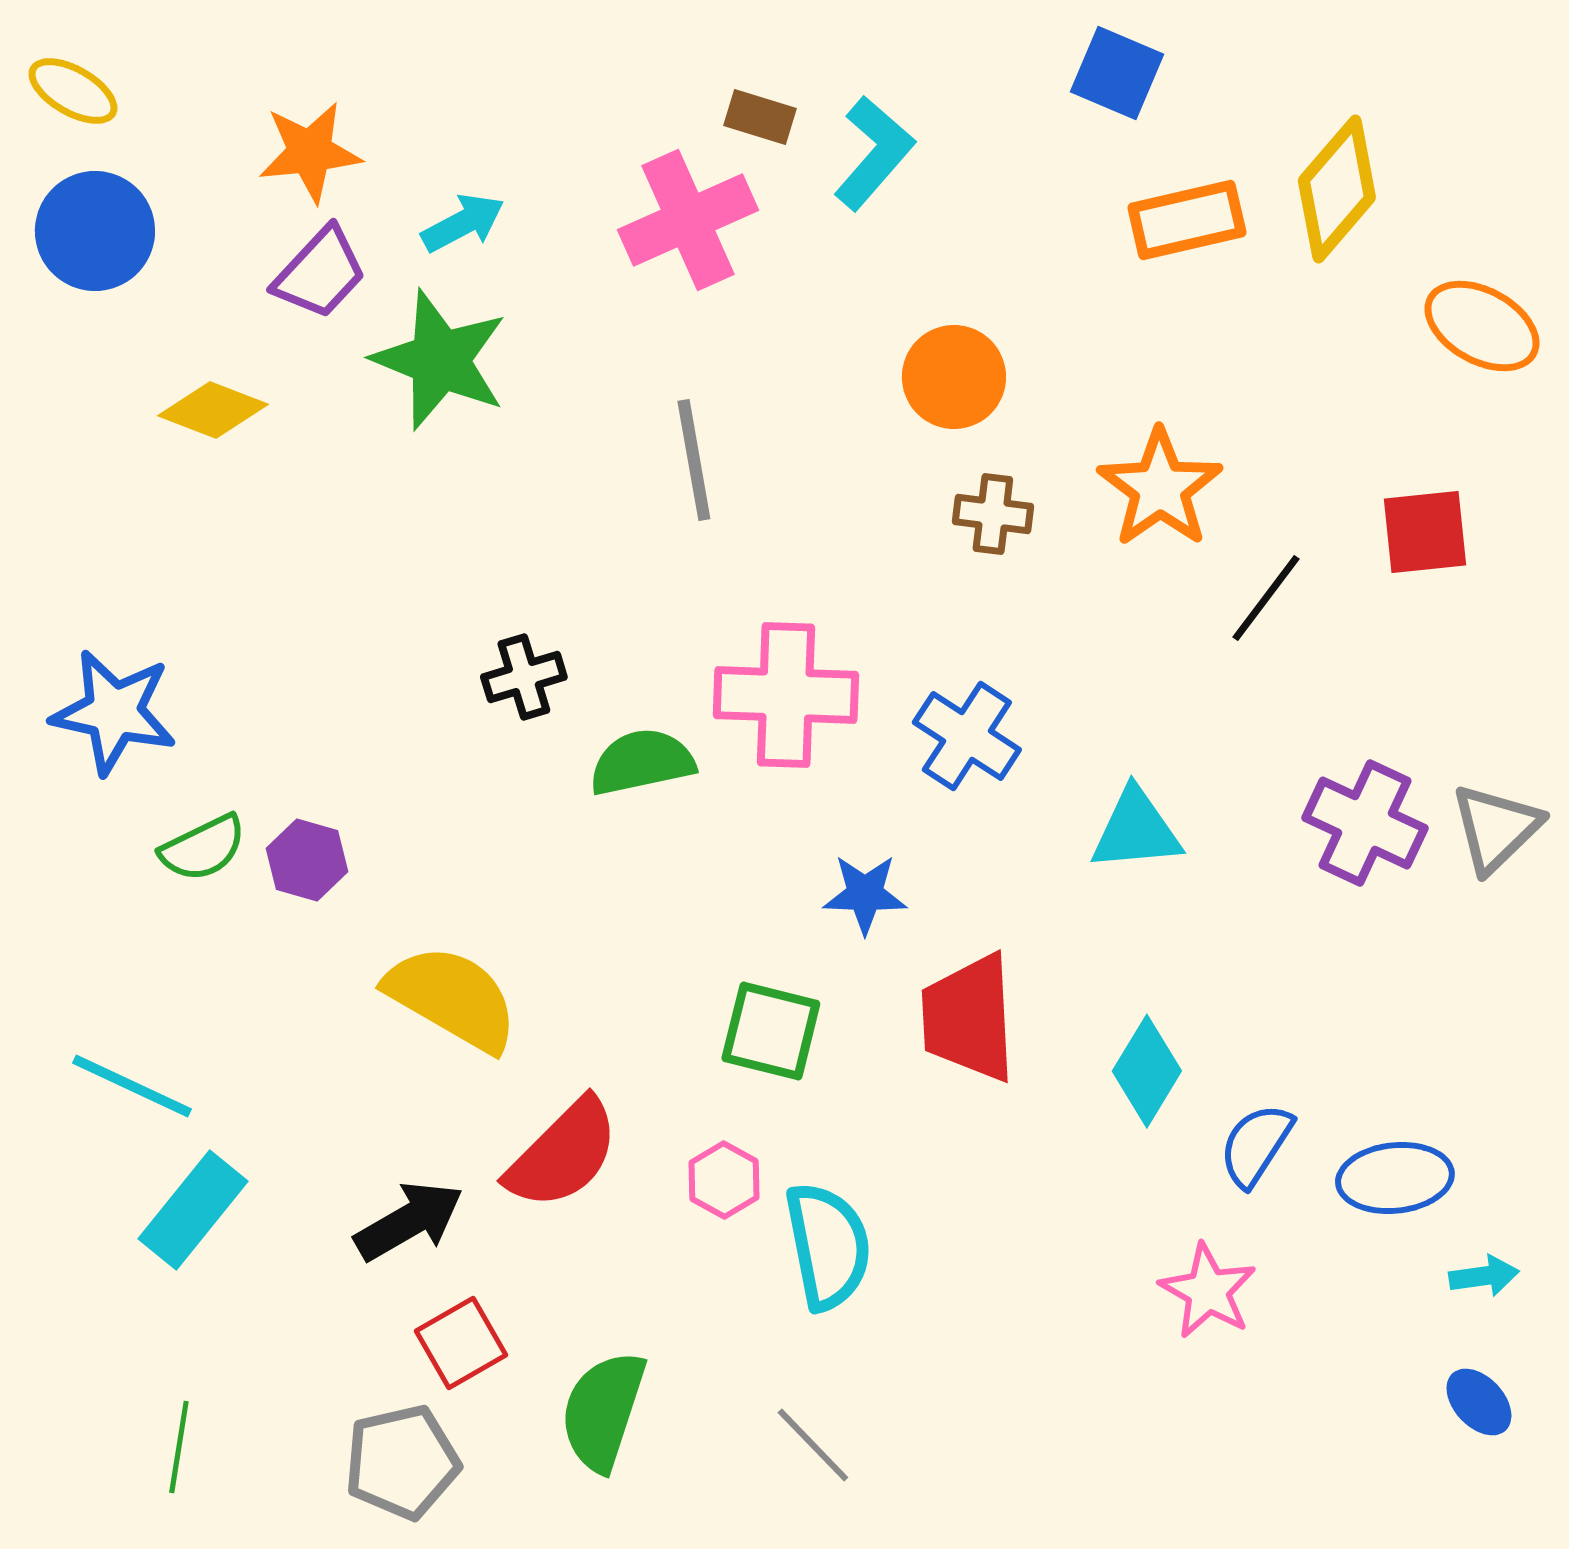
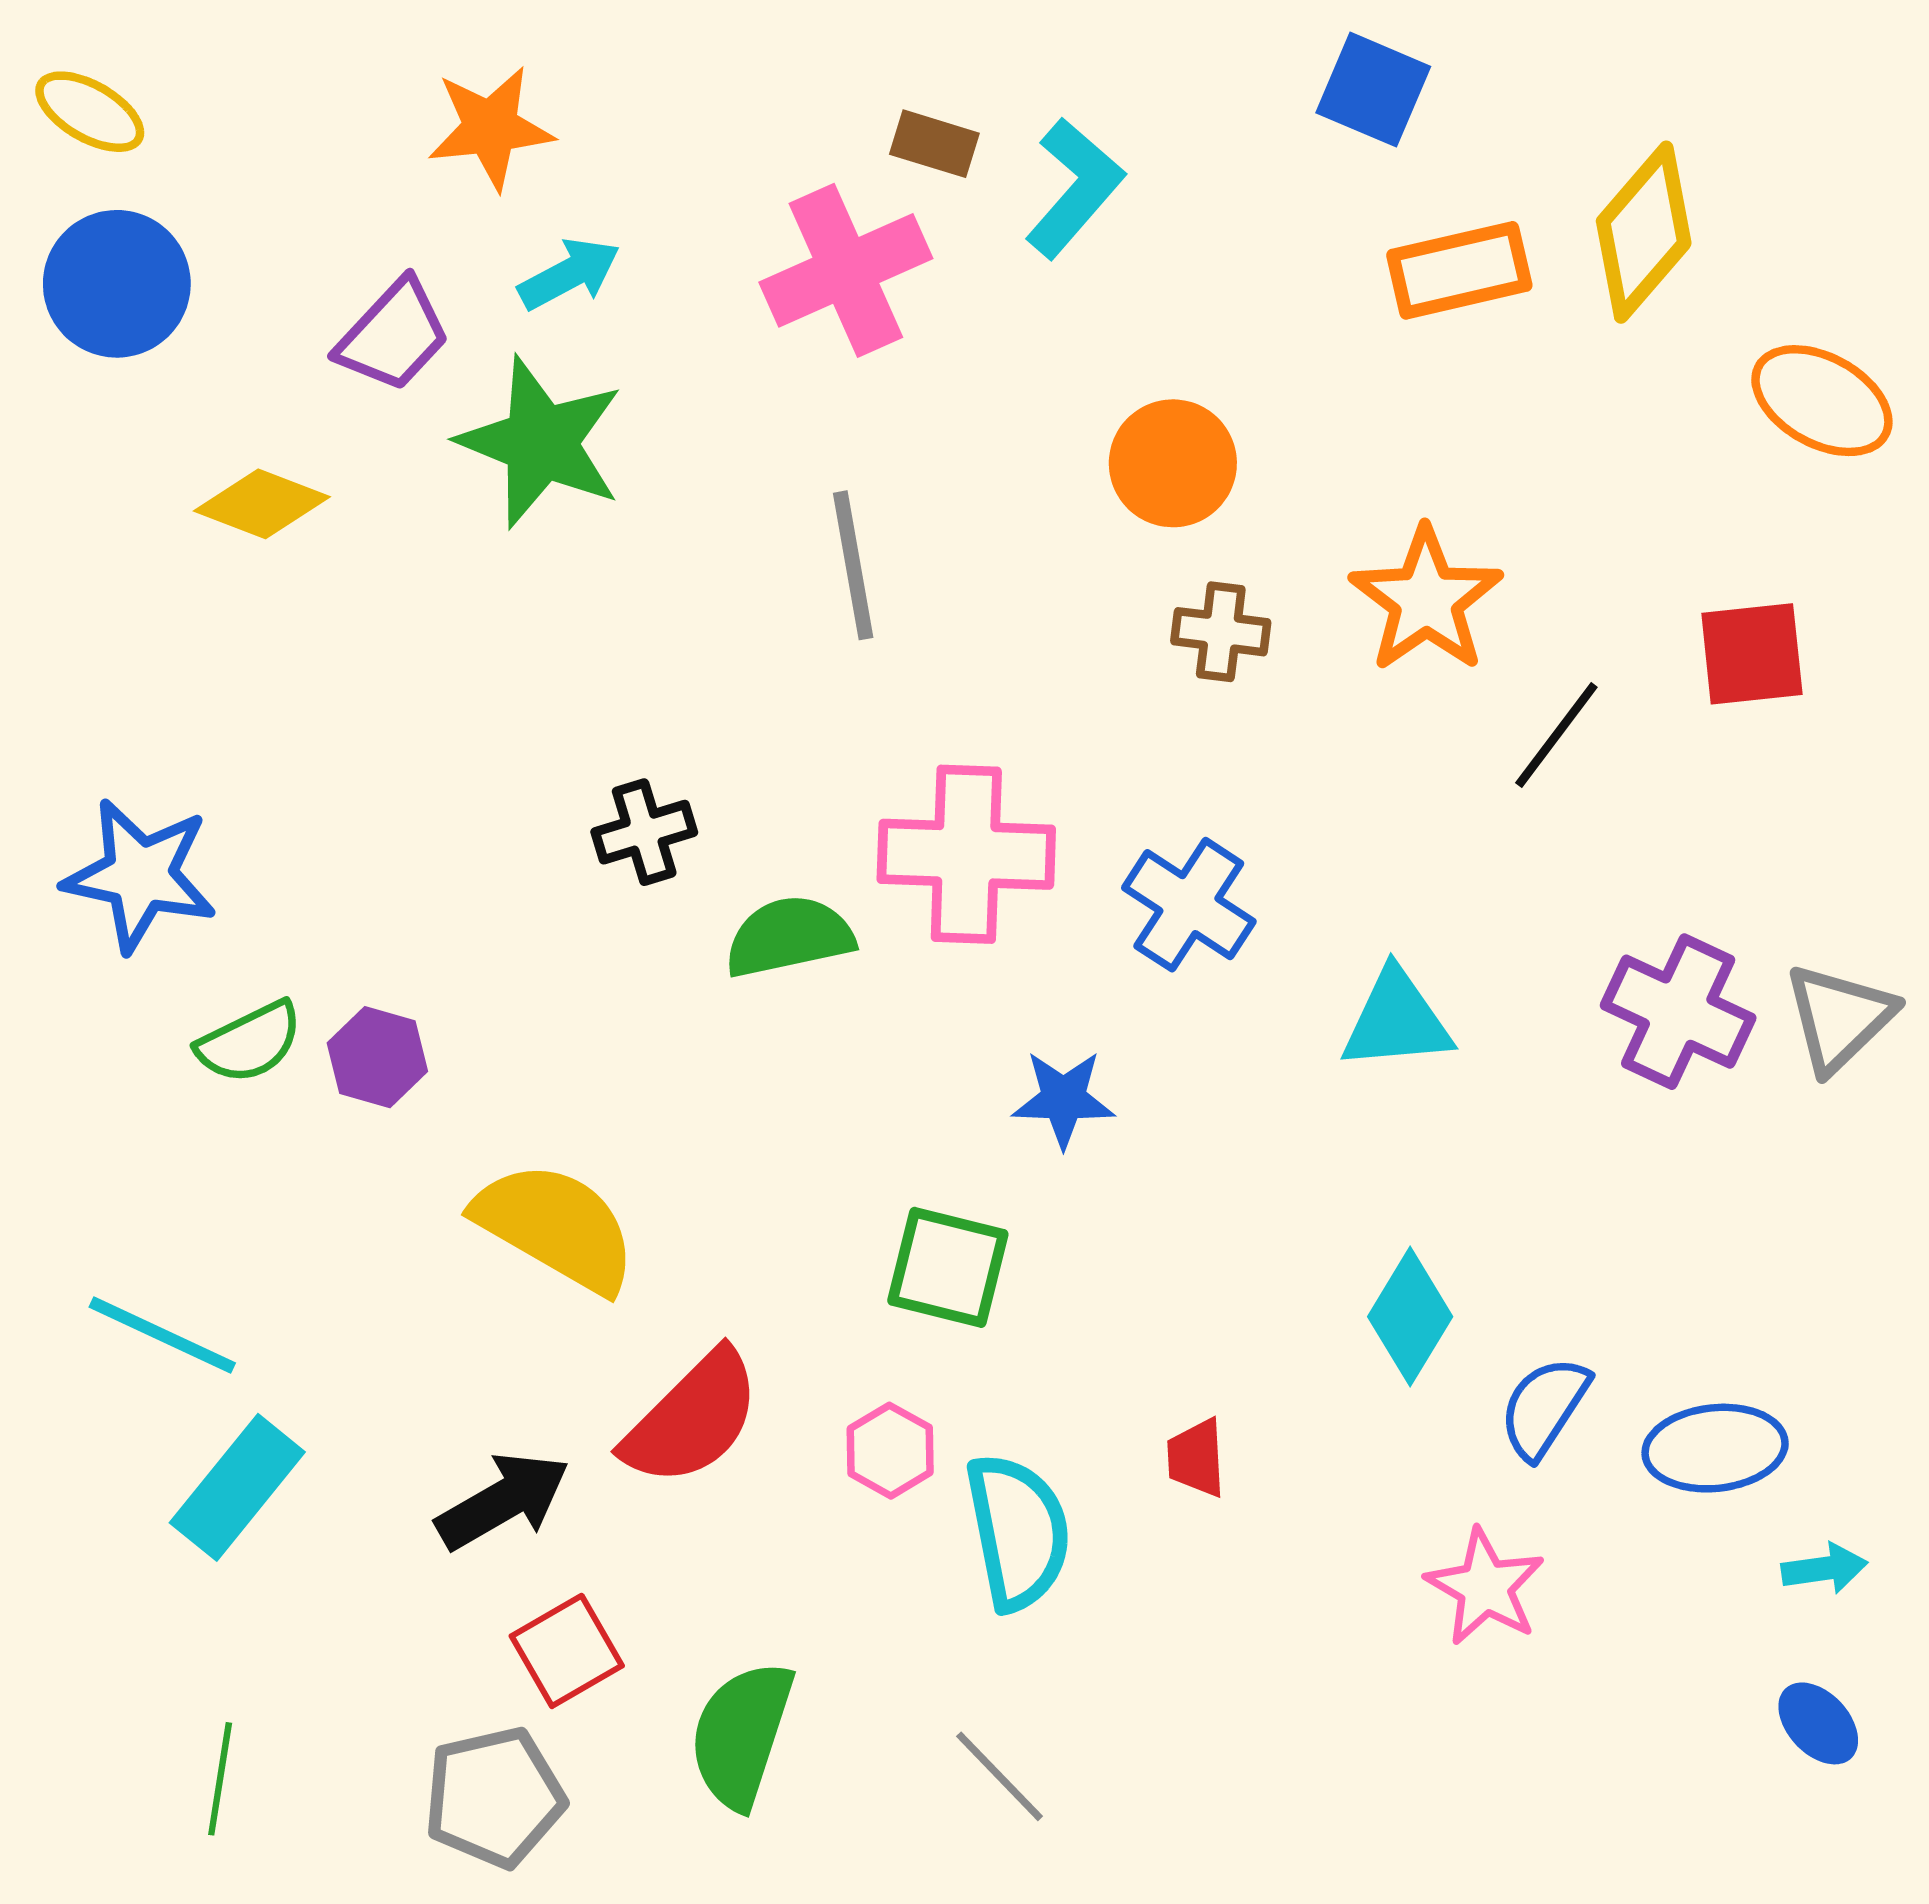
orange star: (310, 152) -> (491, 128), moved
red trapezoid: (969, 1018) -> (1196, 1458), moved, size x0.5

